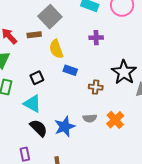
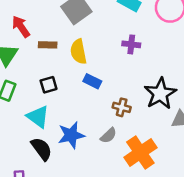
brown rectangle: (34, 35) -> (48, 45), moved
gray semicircle: (90, 118) -> (108, 135), moved, turned -48
orange cross: (115, 120) -> (140, 152), size x1.4
blue star: (65, 127) -> (71, 135), moved

